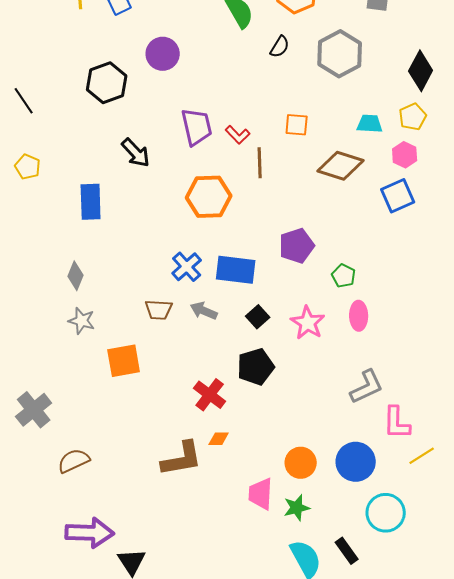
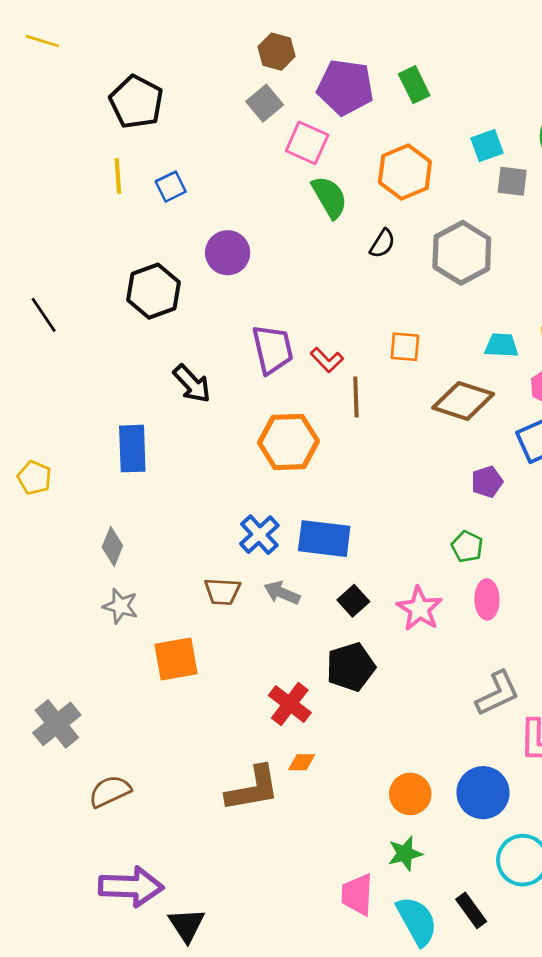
yellow pentagon: (28, 167) -> (34, 478), moved
purple pentagon: (297, 246) -> (487, 482), moved, size x0.7
pink trapezoid: (261, 494) -> (357, 895), moved

